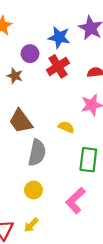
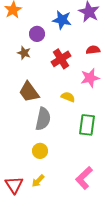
red cross: (58, 66) -> (61, 59), moved
pink L-shape: (75, 200) -> (84, 178), moved

